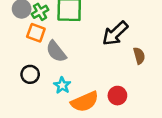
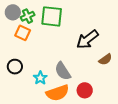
gray semicircle: (56, 51) -> (63, 71), moved
brown semicircle: (139, 56) -> (105, 59), turned 64

